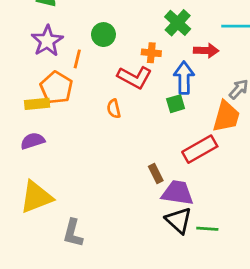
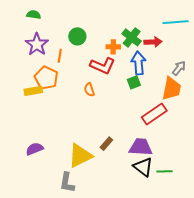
green cross: (178, 23) -> (132, 37), moved
purple semicircle: (33, 141) -> (34, 149), moved
brown rectangle: (156, 173) -> (106, 144), moved, turned 72
yellow triangle: (36, 197) -> (80, 156), moved

